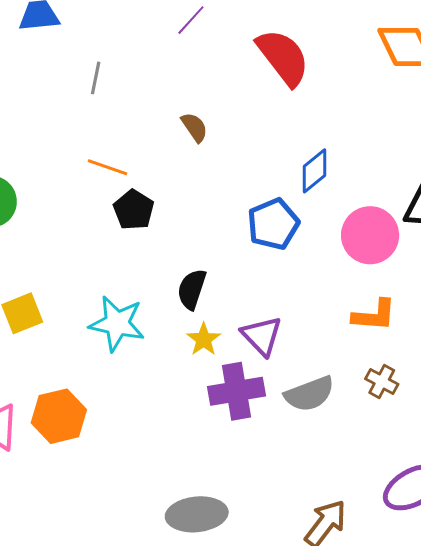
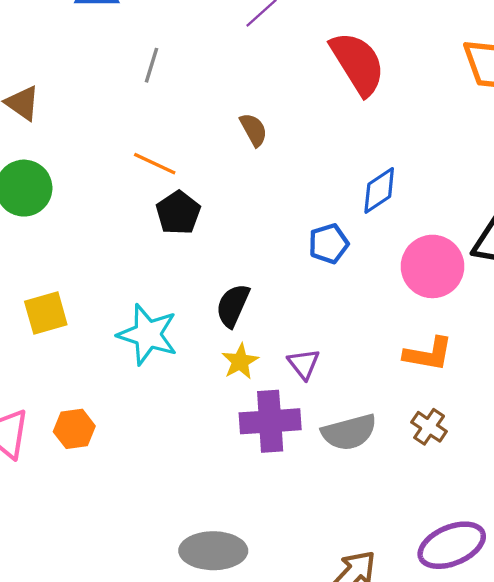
blue pentagon: (273, 224) -> (329, 244), size x0.7
purple triangle: (262, 336) -> (304, 364), size x0.7
orange hexagon: (59, 416) -> (74, 429), size x0.7

